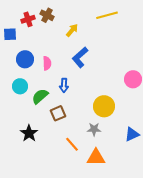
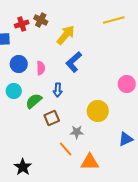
yellow line: (107, 15) -> (114, 20), moved
yellow arrow: (72, 30) -> (66, 35), size x1.5
gray star: (94, 129) -> (77, 132), moved
black star: (29, 133) -> (23, 167), moved

